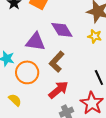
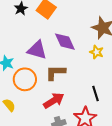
brown L-shape: (57, 62) -> (55, 72), turned 40

